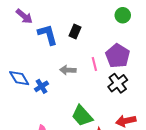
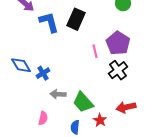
black rectangle: (75, 31) -> (76, 19), size x1.5
gray arrow: (68, 70) -> (58, 94), moved

